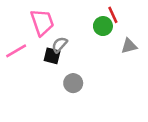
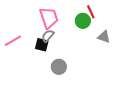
pink trapezoid: (42, 22) -> (49, 18), moved
gray triangle: (129, 46) -> (104, 37), turned 32

